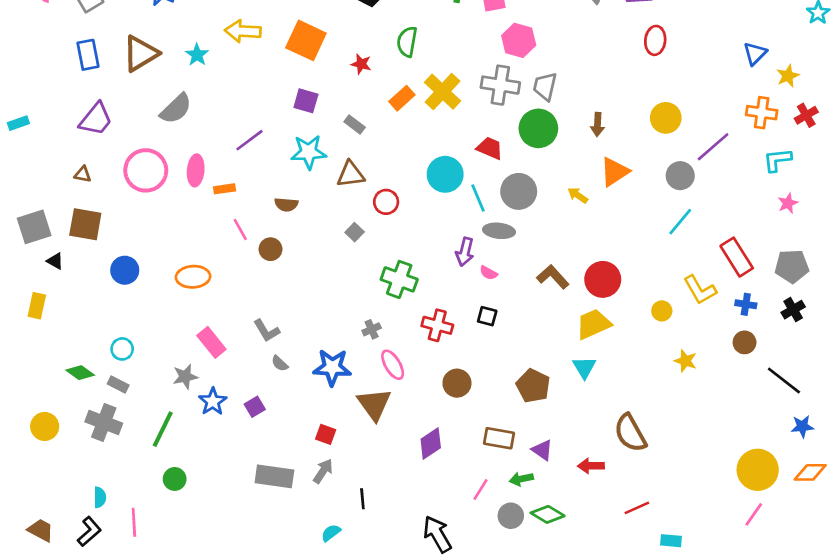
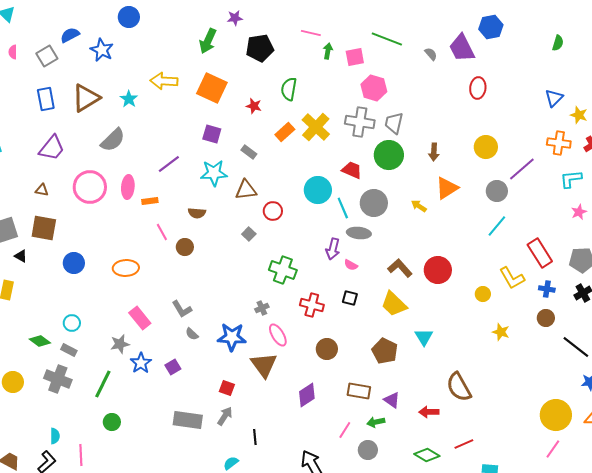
yellow star: (788, 76) -> (579, 115), turned -30
yellow trapezoid: (594, 324) -> (394, 304), moved, turned -112
green diamond: (548, 514) -> (427, 455), moved

